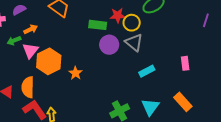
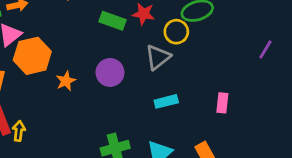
yellow circle: (132, 23) -> (176, 32), moved
gray triangle: (134, 43) -> (158, 57), turned 30
purple circle: (109, 45) -> (110, 72), moved

